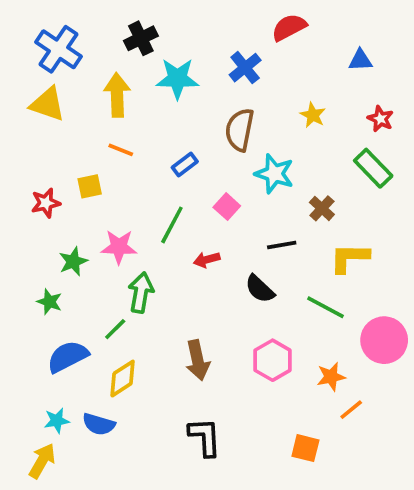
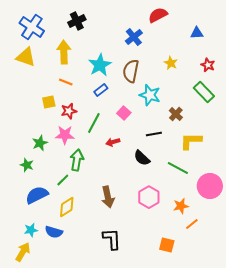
cyan star: (177, 79) -> (100, 65), moved, turned -30
red star: (46, 203) -> (69, 111), moved

